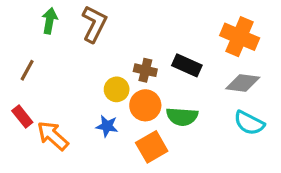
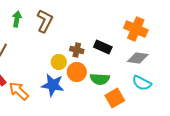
blue star: (107, 126) -> (53, 85), size x1.6
orange square: (152, 147) -> (115, 98), moved

